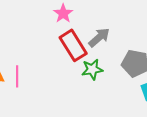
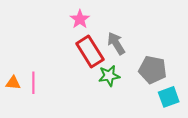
gray arrow: (99, 37) -> (116, 43), turned -80

